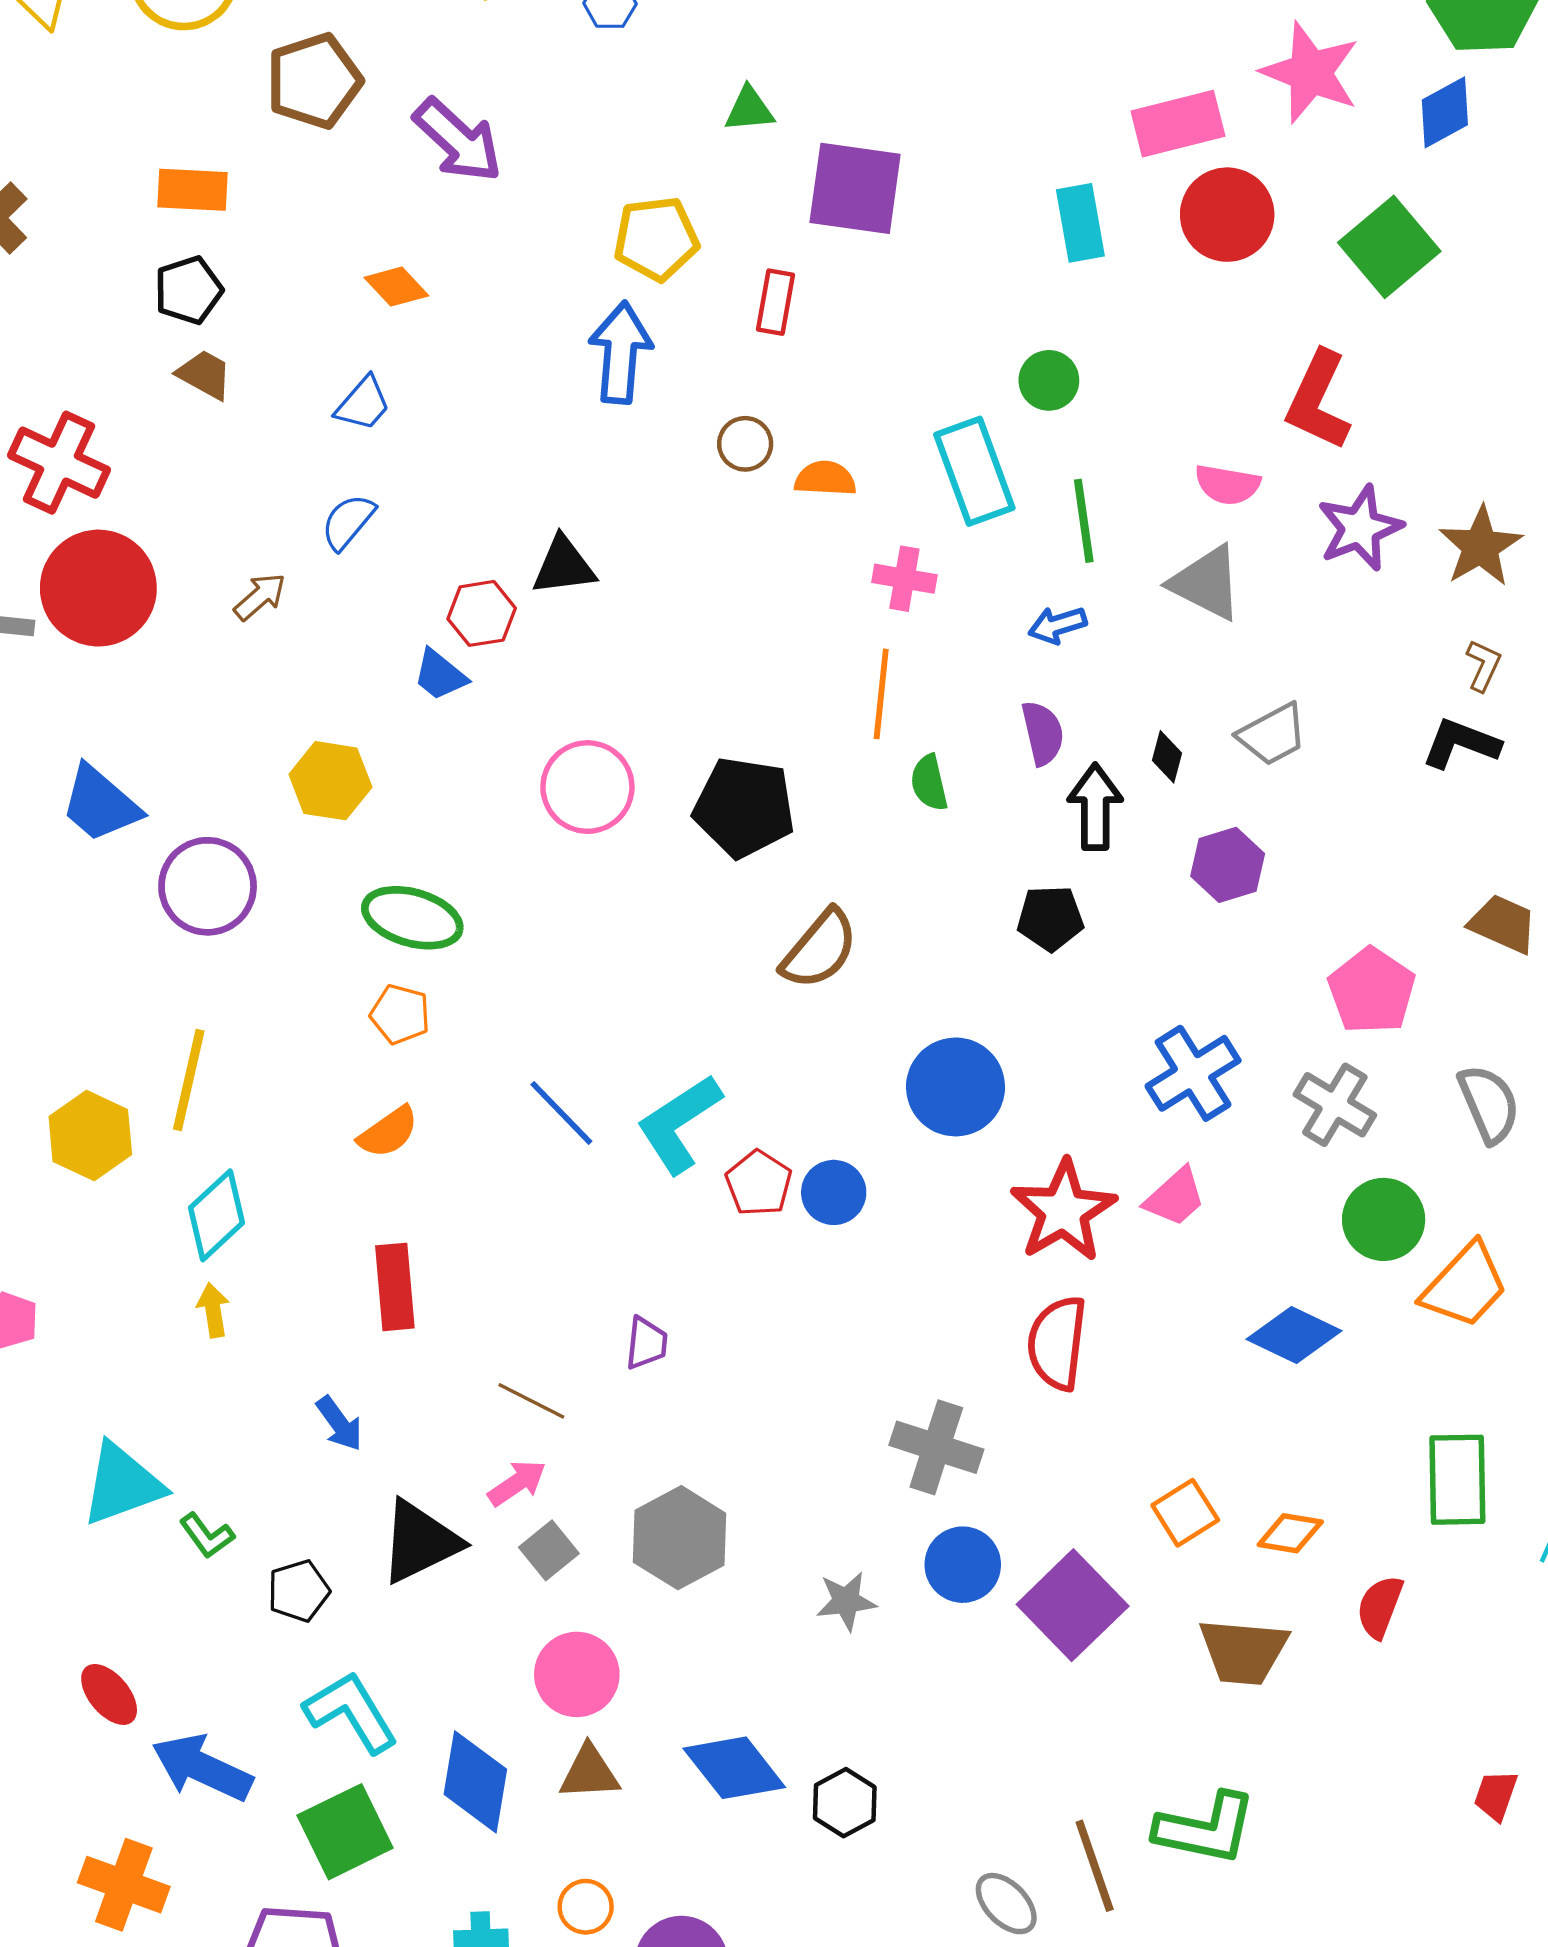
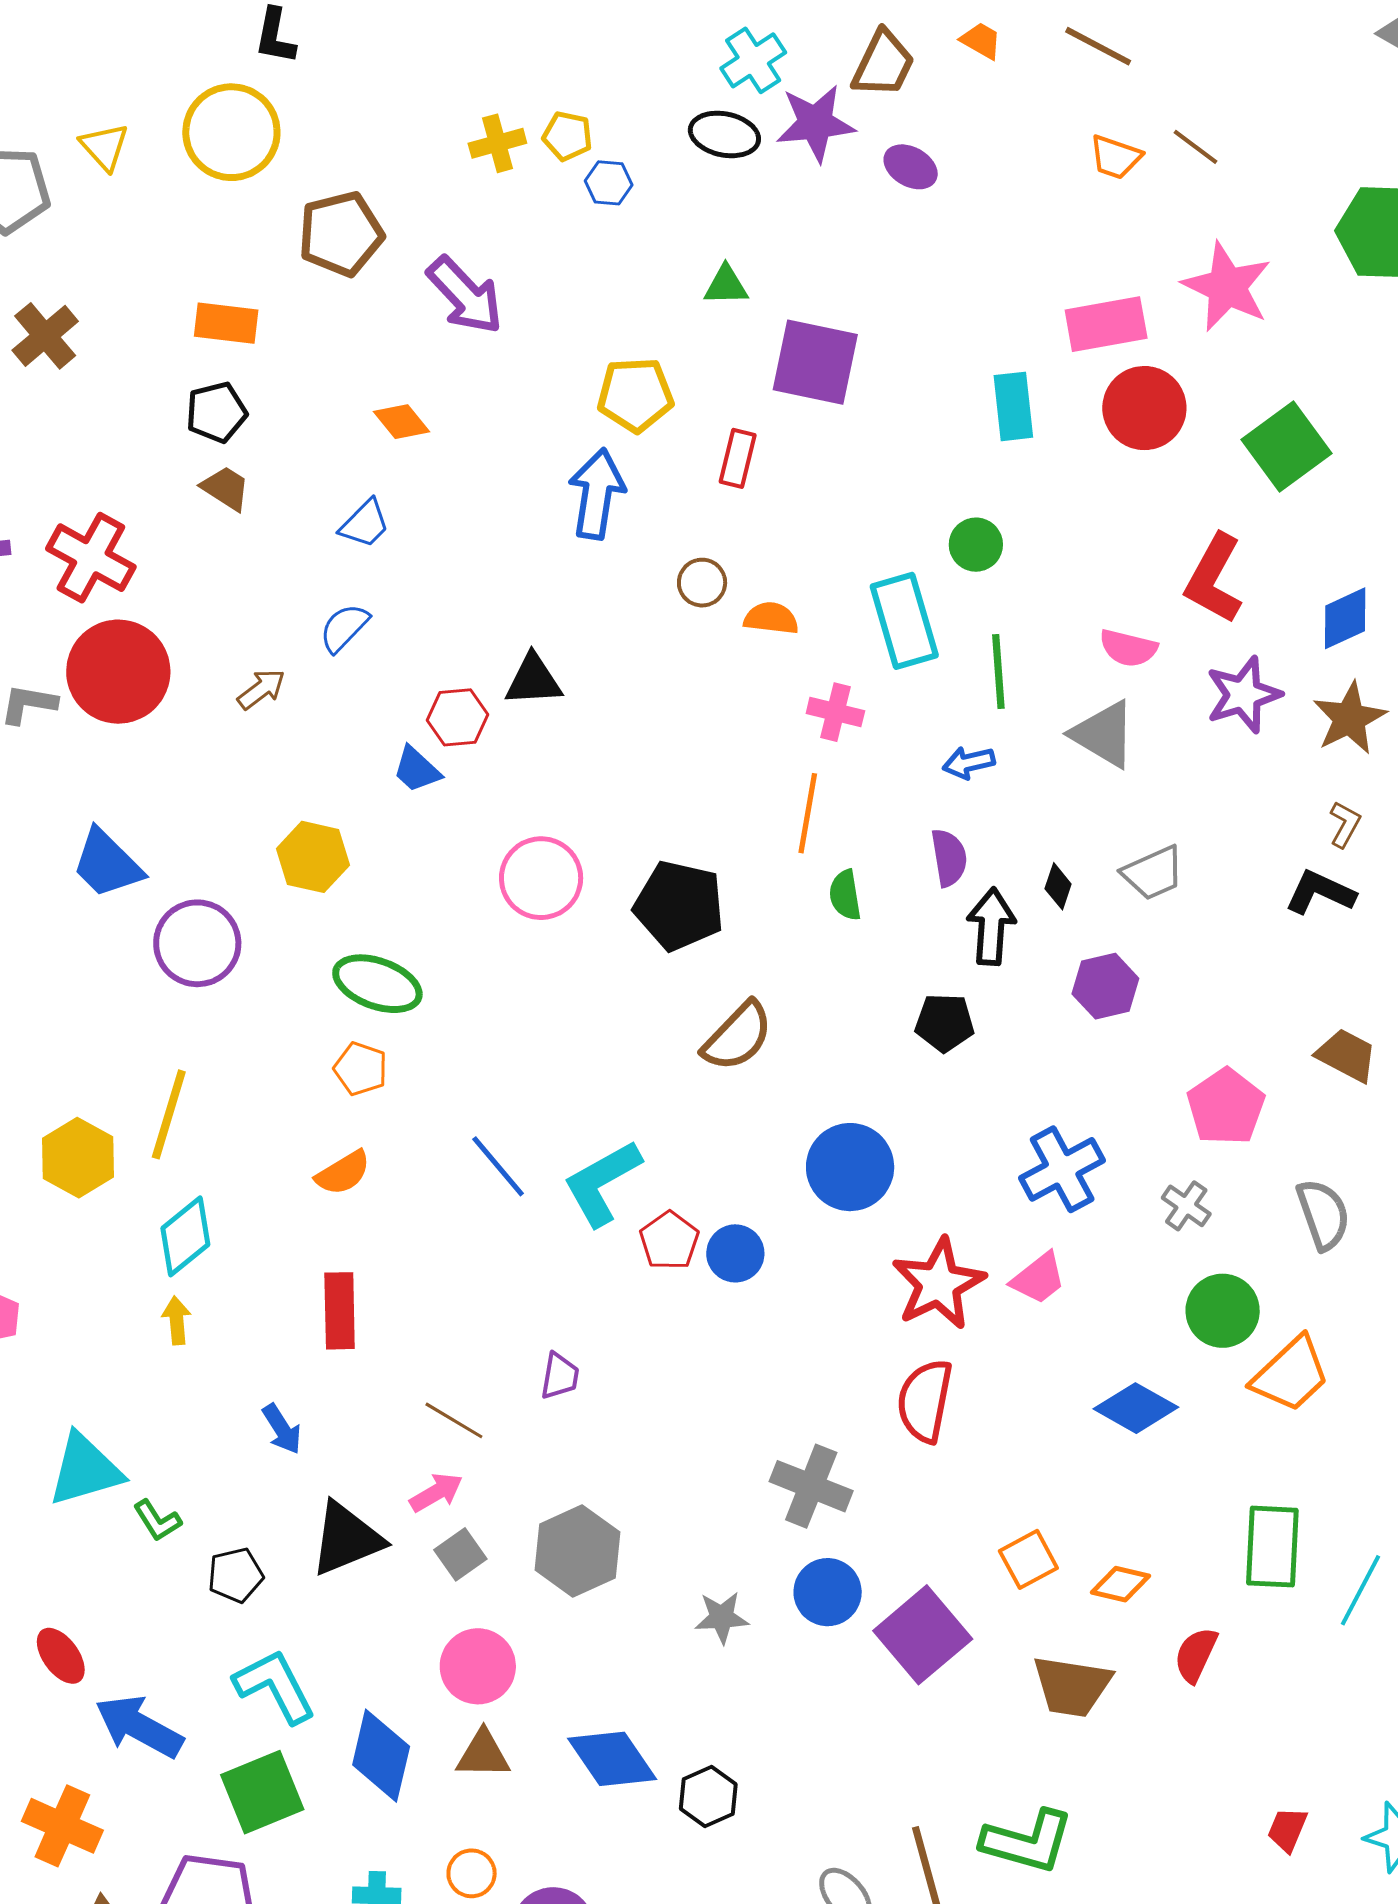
blue diamond: (1445, 112) -> (1345, 618), moved
gray cross: (1335, 1105) -> (1186, 1206), size x0.7

